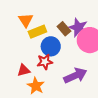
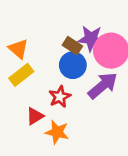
yellow rectangle: (37, 32) -> (21, 75), moved
blue circle: (51, 46) -> (73, 65), moved
purple arrow: (75, 76) -> (103, 86), moved

